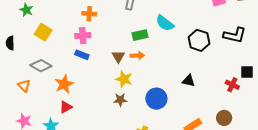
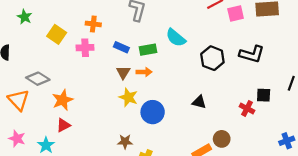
yellow square: (43, 32) -> (57, 34), moved
blue rectangle: (82, 55) -> (121, 47), moved
orange triangle: (24, 86) -> (18, 100), size x1.5
blue circle: (156, 99) -> (153, 112), moved
brown star: (120, 100) -> (125, 142), moved
brown circle: (224, 118) -> (222, 139), moved

